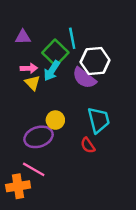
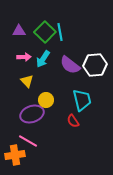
green square: (55, 53) -> (45, 32), moved
white hexagon: (95, 61) -> (95, 65), moved
yellow triangle: (32, 83) -> (27, 81), moved

